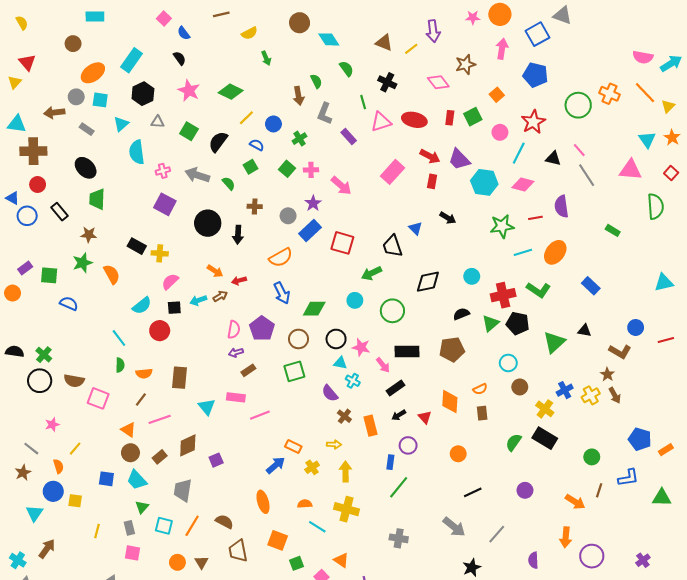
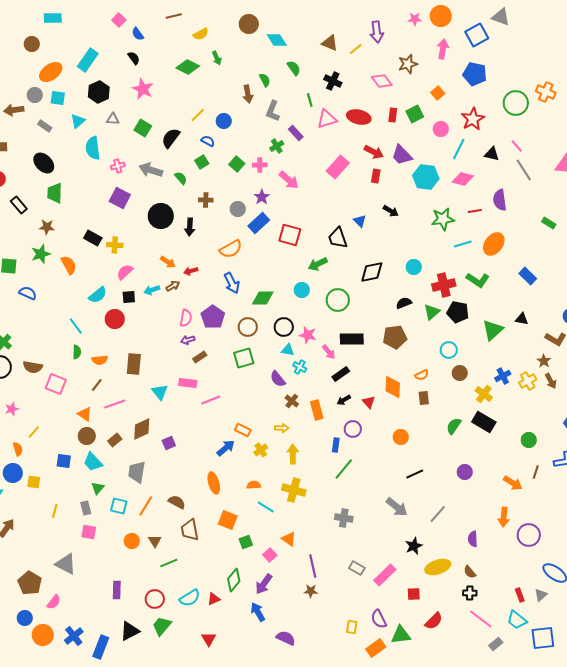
green diamond: (231, 92) -> (188, 67), moved
green cross: (300, 139) -> (277, 146), moved

